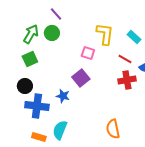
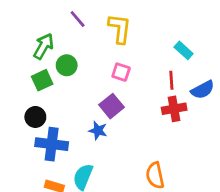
green circle: (52, 33) -> (67, 65), moved
yellow L-shape: (105, 34) -> (120, 29), moved
red line: (125, 59) -> (171, 80), turned 56
blue star: (63, 96) -> (98, 131), moved

